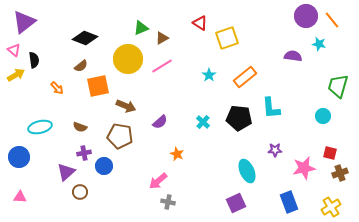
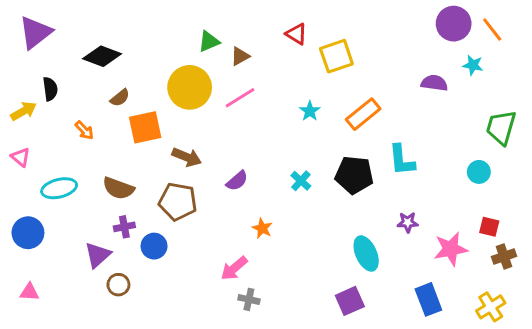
black diamond: (85, 38) -> (102, 56), moved
pink triangle: (14, 50) -> (21, 157), moved
brown semicircle: (80, 127) -> (118, 188), size x1.5

